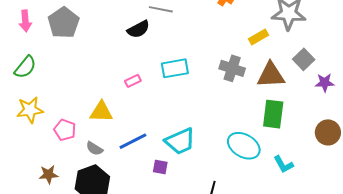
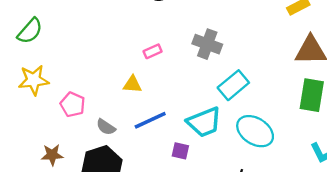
cyan rectangle: (175, 68) -> (233, 85), moved, turned -32
gray cross: (232, 68) -> (207, 44), moved
yellow triangle: (101, 112) -> (132, 84), moved, size x0.7
cyan ellipse: (244, 146) -> (255, 131), moved

